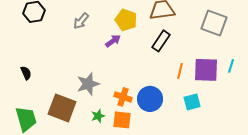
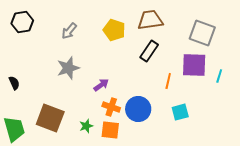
purple arrow: (113, 41) -> (101, 85), moved
purple square: (206, 70) -> (194, 65), moved
gray star: (88, 84) -> (68, 68), moved

